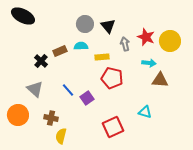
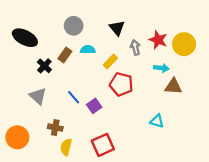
black ellipse: (23, 16) -> (25, 38), moved
gray circle: (85, 24) -> (74, 26), moved
brown rectangle: (60, 51) -> (65, 55), turned -32
yellow rectangle: (102, 57) -> (110, 62), turned -40
orange circle: (18, 115) -> (17, 137), moved
red square: (113, 127) -> (103, 145), moved

